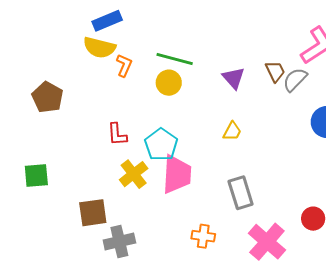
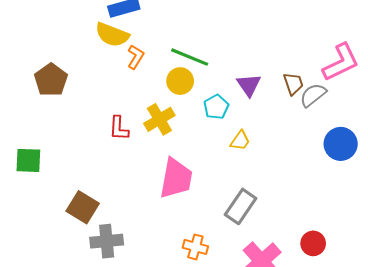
cyan pentagon: (161, 145) -> (216, 107), moved, size x0.7
yellow cross: (134, 174) -> (159, 119), moved
gray rectangle: (241, 193) -> (241, 206), turned 44
brown square: (93, 213) -> (83, 207), turned 32

